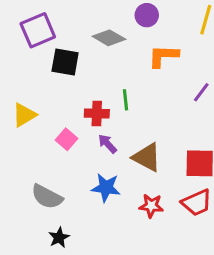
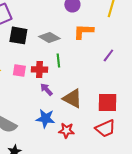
gray diamond: (109, 38) -> (49, 37), moved
pink square: (67, 139) -> (19, 70), moved, turned -32
red star: (151, 206) -> (66, 130), moved

